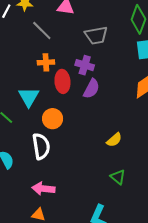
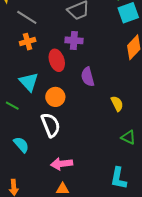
orange cross: (46, 62) -> (28, 42), moved
purple semicircle: (91, 89) -> (88, 77), moved, turned 150
yellow semicircle: (114, 140) -> (117, 104), turned -63

